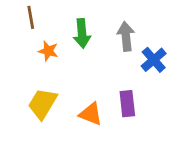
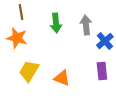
orange star: (48, 51) -> (17, 38), moved, size x1.5
purple rectangle: (127, 104) -> (102, 71), moved

